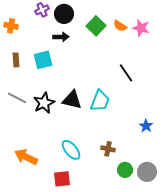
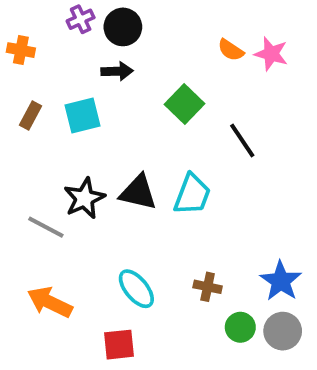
green square: (96, 26) -> (184, 104), moved
brown rectangle: (16, 60) -> (30, 115), turned 32
gray line: (17, 98) -> (46, 227), moved
blue star: (146, 126) -> (281, 281), moved, size x1.5

